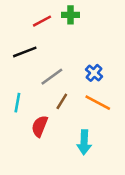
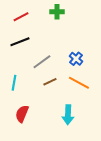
red line: (42, 21) -> (21, 17), moved
brown line: (62, 101) -> (50, 82), turned 32
red semicircle: (40, 126) -> (22, 114), moved

